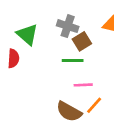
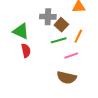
red semicircle: (13, 58) -> (26, 51), moved
orange line: (94, 105) -> (78, 36), moved

